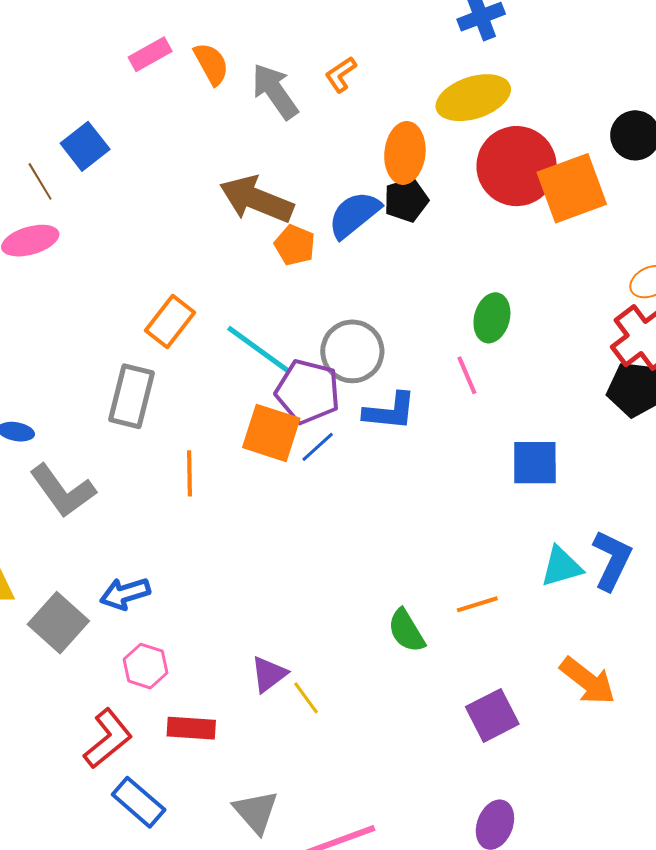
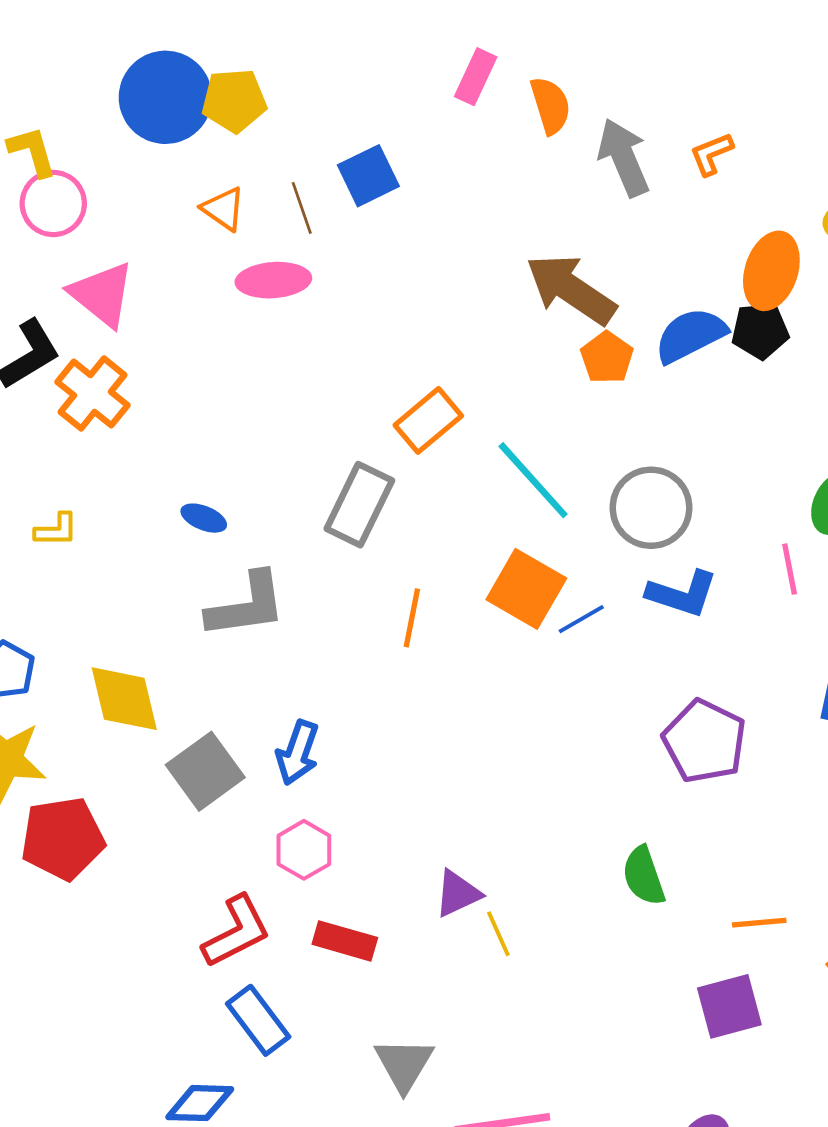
pink rectangle: (150, 54) -> (476, 77), turned -48
purple pentagon: (308, 392) -> (705, 741), moved
gray L-shape: (63, 491) -> (246, 605), turned -74
blue arrow: (125, 594) -> (298, 753), turned -66
orange line: (477, 604) -> (759, 923), moved

